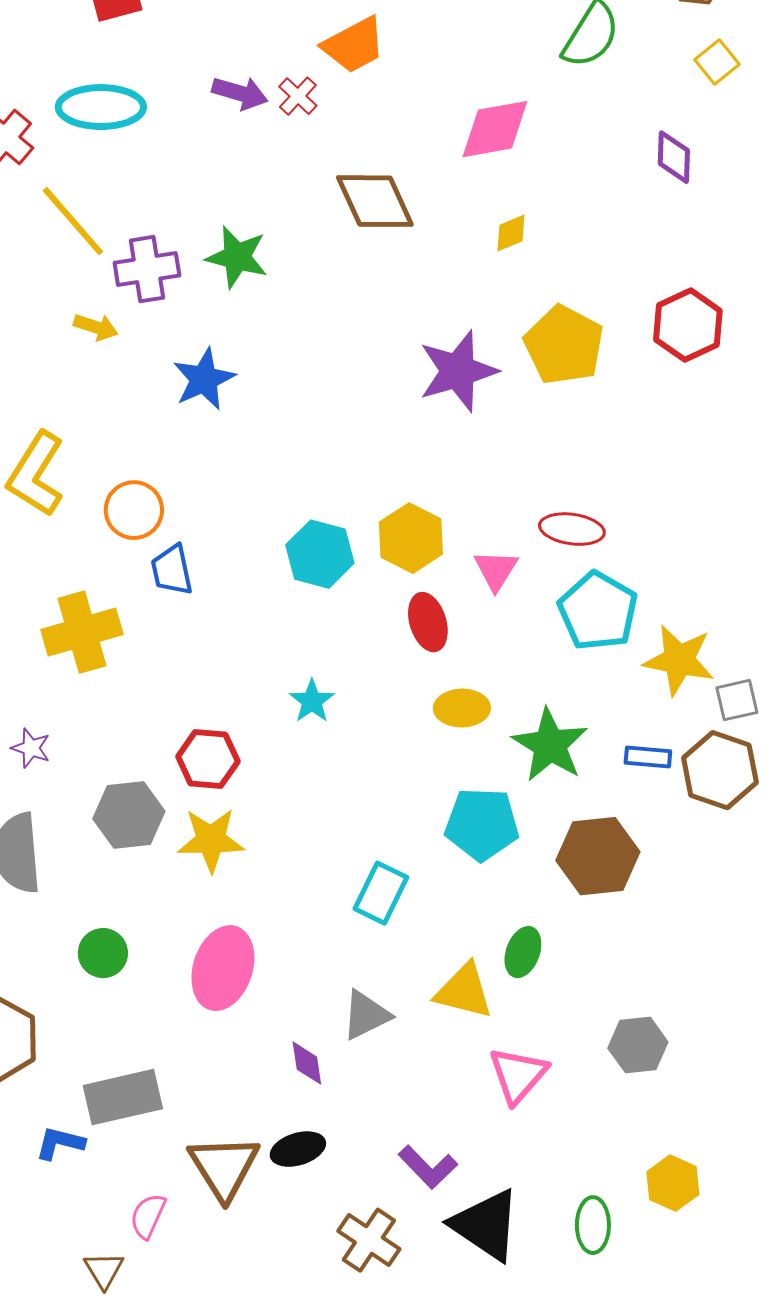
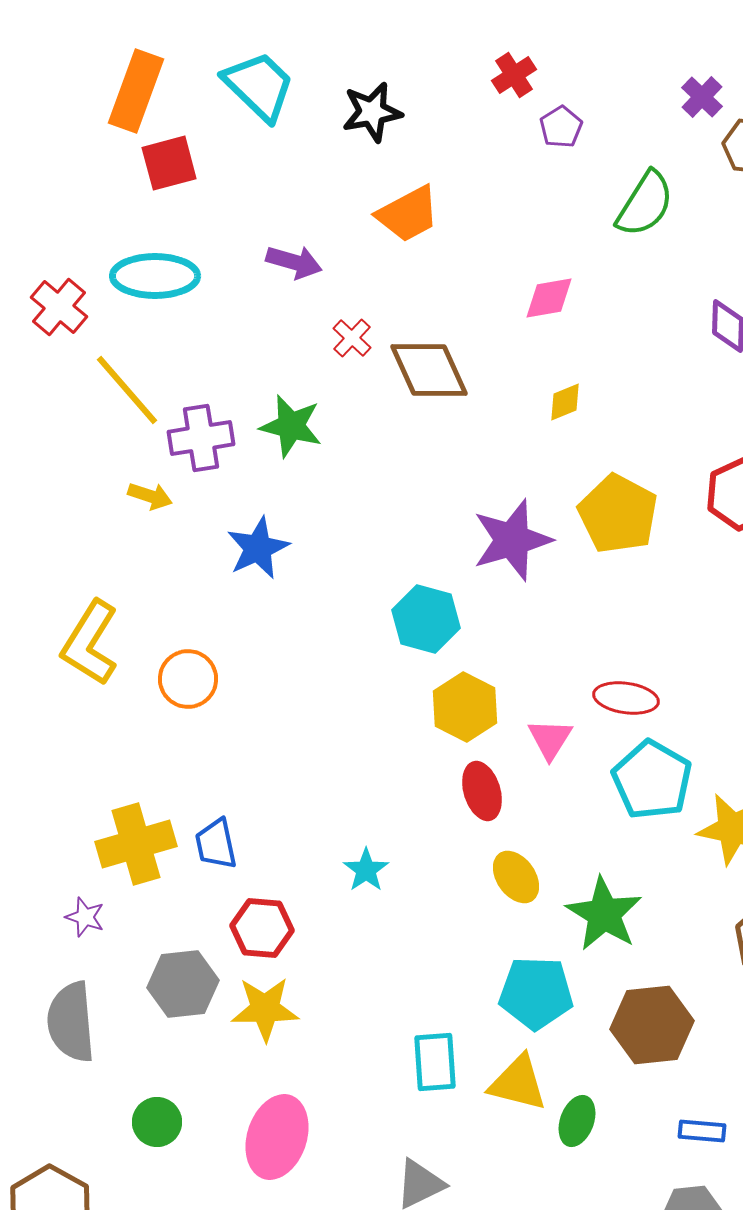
red cross: (298, 96) -> (352, 338), moved
pink diamond: (495, 129) -> (549, 298), size x0.7
cyan hexagon: (320, 554) -> (426, 619), moved
blue trapezoid: (172, 570) -> (216, 844), moved
yellow cross: (82, 632) -> (136, 844), moved
yellow ellipse: (462, 708) -> (516, 877), turned 56
blue rectangle: (648, 757) -> (702, 1131), moved
cyan rectangle: (381, 893) -> (435, 1062), turned -30
yellow triangle: (464, 991) -> (518, 1083), moved

